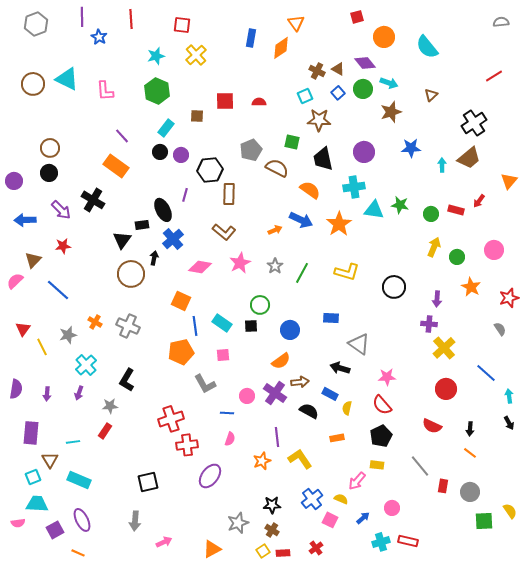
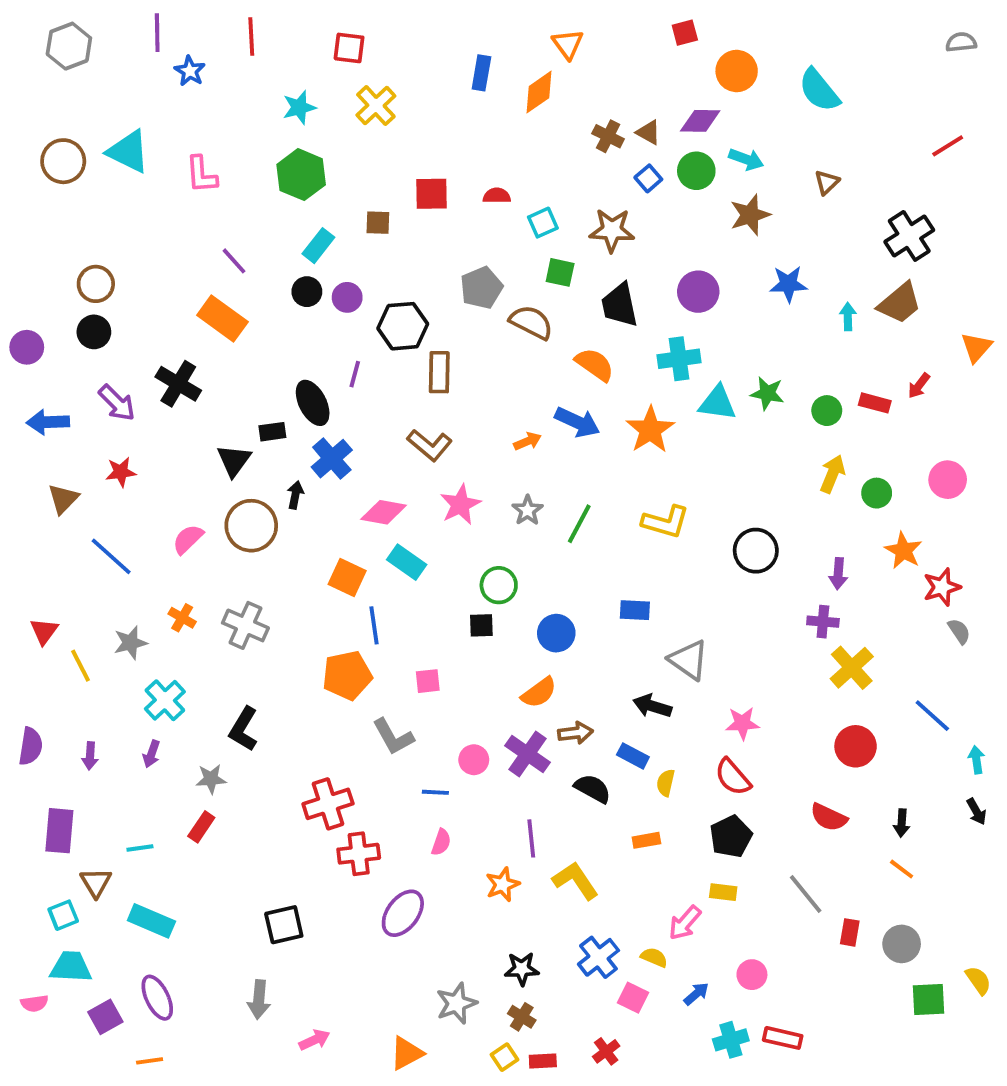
purple diamond: (365, 63) -> (700, 121), turned -50
cyan square: (305, 96) -> (543, 223), moved
pink semicircle: (15, 281) -> (188, 539), moved
red star: (509, 298) -> (942, 587), moved
cyan rectangle: (222, 323) -> (407, 562), moved
orange line: (78, 553) -> (150, 1061), turned -32

